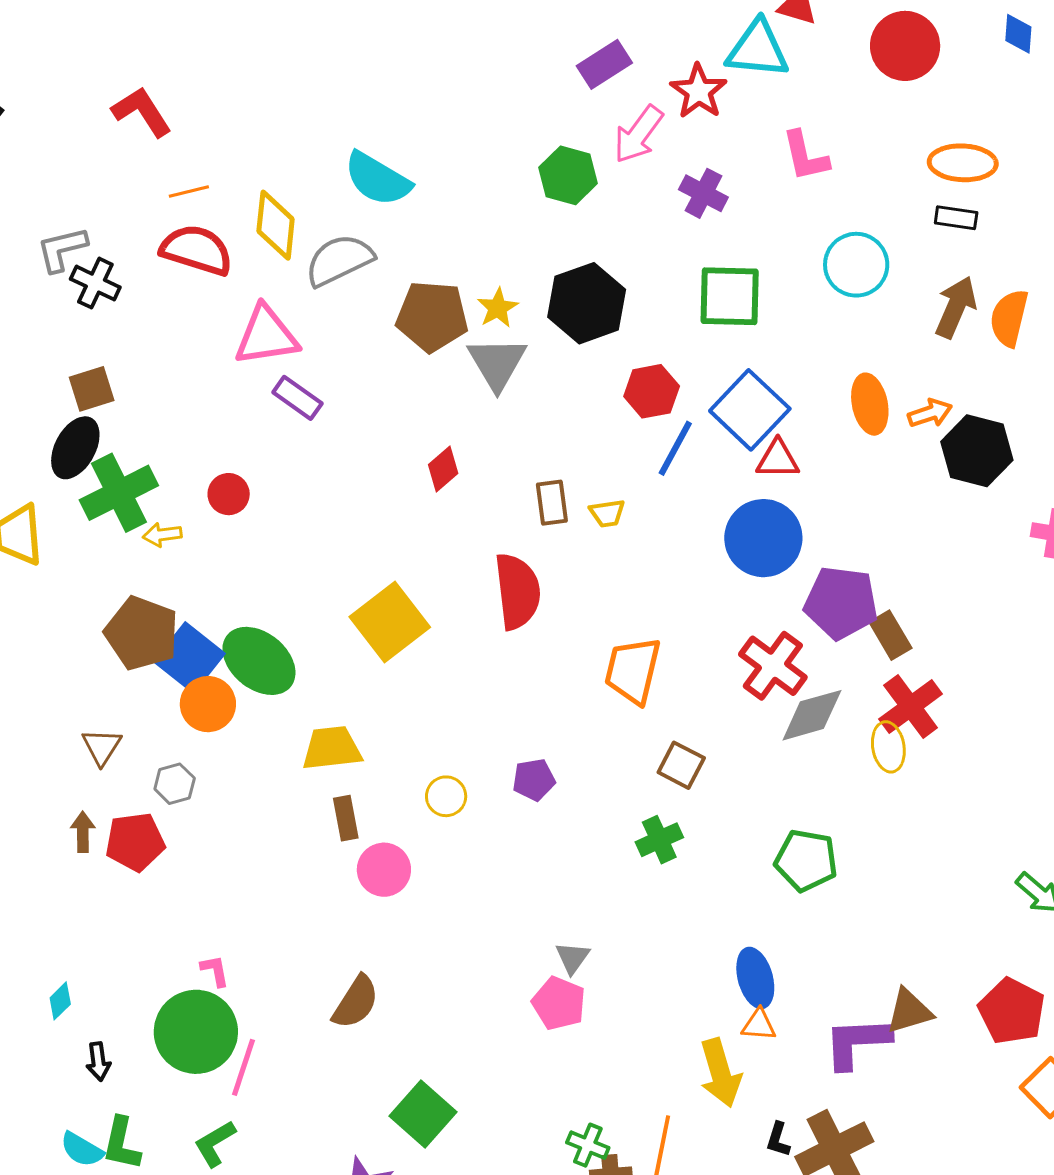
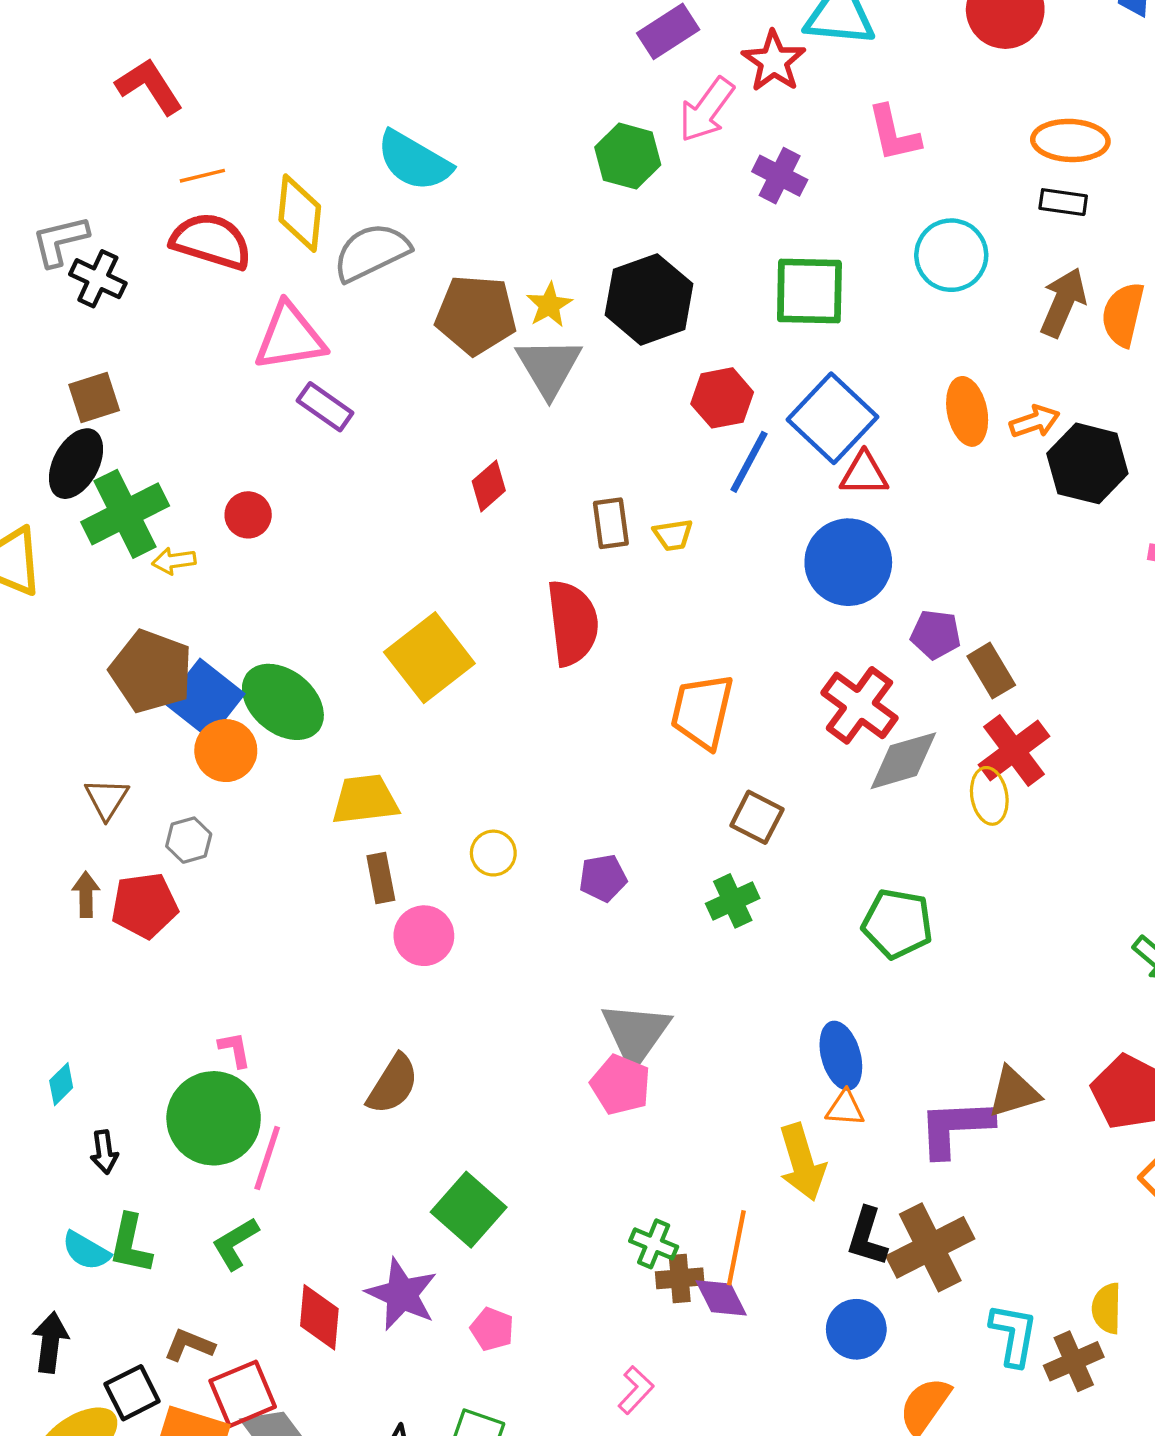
purple pentagon: (841, 603) -> (936, 634), size x0.6
purple pentagon: (534, 780) -> (603, 878), moved
gray triangle: (572, 958) -> (636, 1034), size x1.8
black L-shape: (778, 1140) -> (867, 1237), size x1.5

